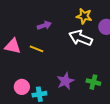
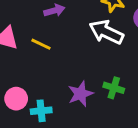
green cross: (93, 82) -> (114, 88), moved

